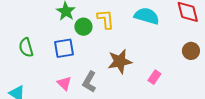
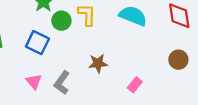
blue square: (64, 48) -> (37, 43), turned 30
brown star: (120, 61) -> (98, 63), size x0.7

